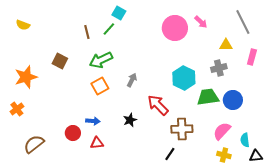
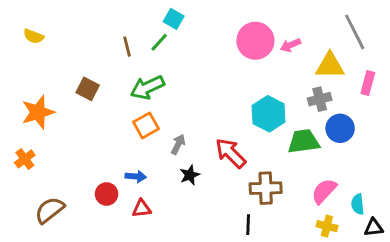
pink arrow: (201, 22) -> (290, 45), moved, turned 112
yellow triangle: (226, 45) -> (330, 66), size x1.5
gray arrow: (132, 80) -> (178, 144), moved
blue circle: (233, 100) -> (340, 128), moved
black line: (170, 154) -> (248, 225), turned -32

